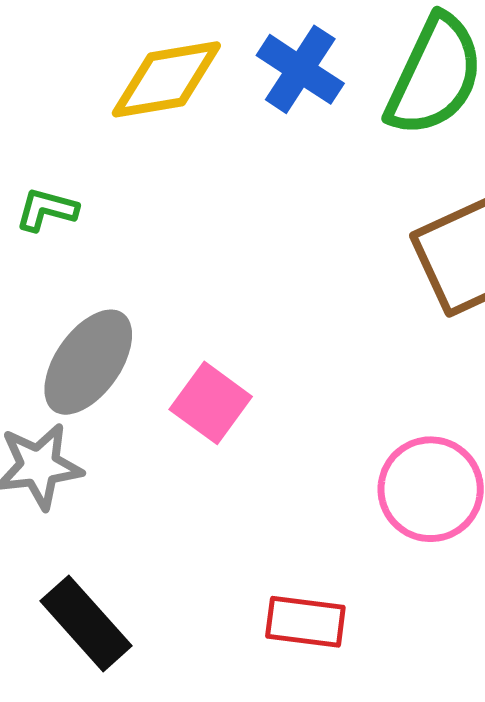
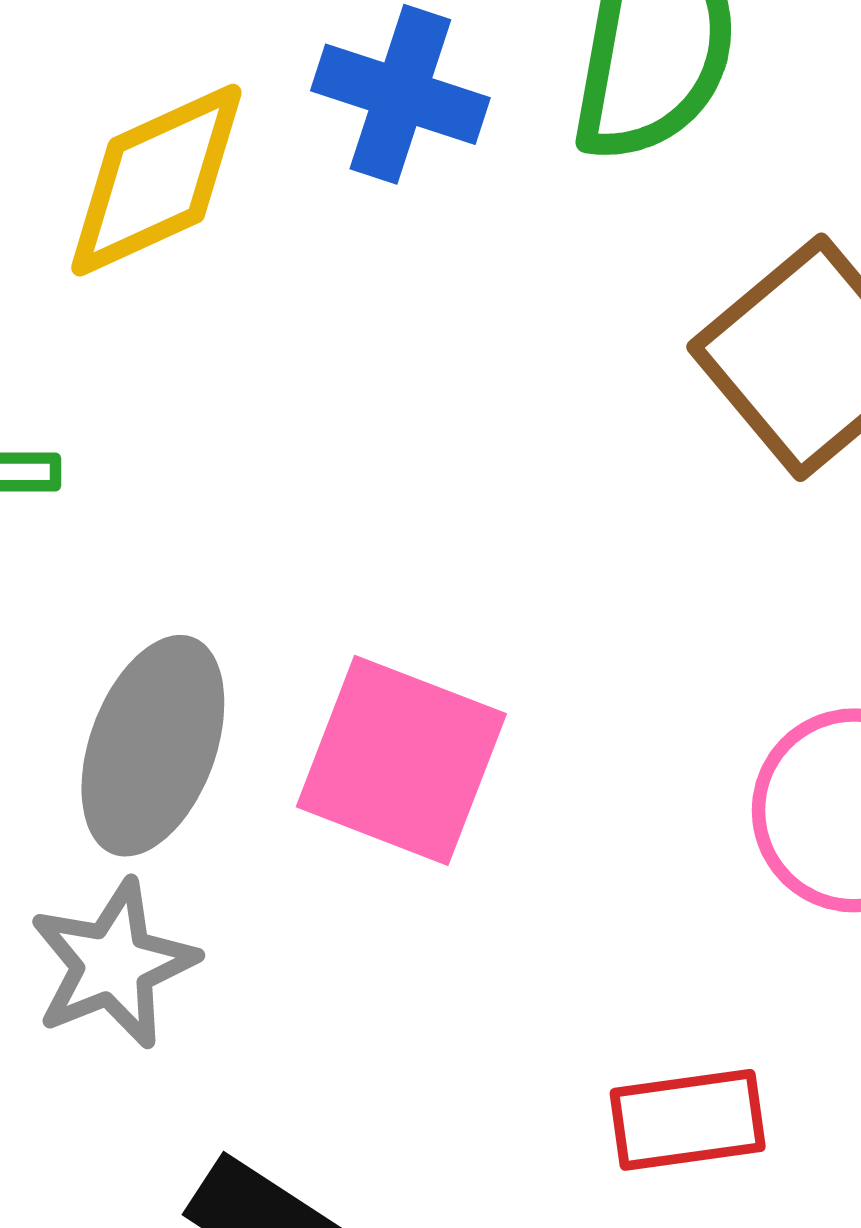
pink square: (211, 403) -> (401, 760), size x1.4

